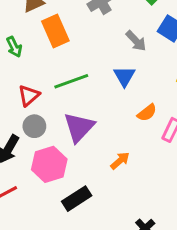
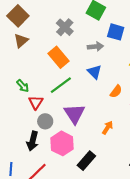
orange rectangle: (55, 31) -> (58, 57), moved
gray arrow: (136, 41) -> (95, 47), turned -35
green arrow: (14, 47) -> (23, 86), moved

